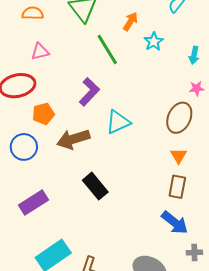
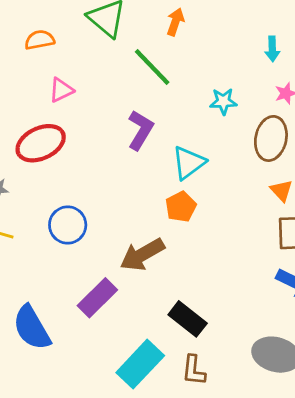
cyan star: (154, 42) -> (223, 101), moved, turned -30
orange pentagon: (43, 114) -> (181, 207), moved
brown arrow: (73, 139) -> (142, 255), moved
black rectangle: (95, 186) -> (188, 319), moved

